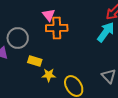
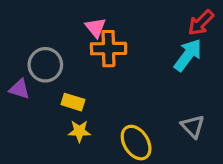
yellow star: (49, 75) -> (79, 131), moved

